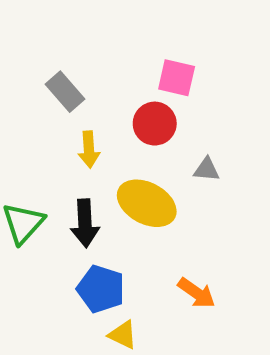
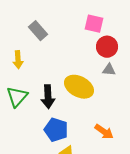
red circle: (155, 124) -> (107, 47), moved
yellow arrow: (89, 149) -> (18, 60), moved

